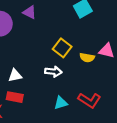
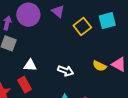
yellow square: (62, 48) -> (82, 26), moved
red rectangle: (15, 97) -> (25, 85), turned 35

